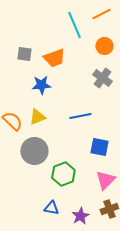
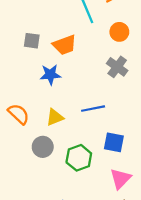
yellow triangle: (37, 117) -> (55, 117), moved
gray circle: (34, 151) -> (43, 147), size x0.7
green hexagon: (63, 174) -> (79, 158), moved

